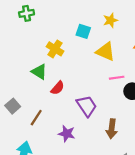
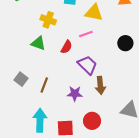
pink line: (117, 78) -> (86, 34), moved
red semicircle: (58, 88) -> (66, 47), moved
brown arrow: (112, 129) -> (100, 85), moved

